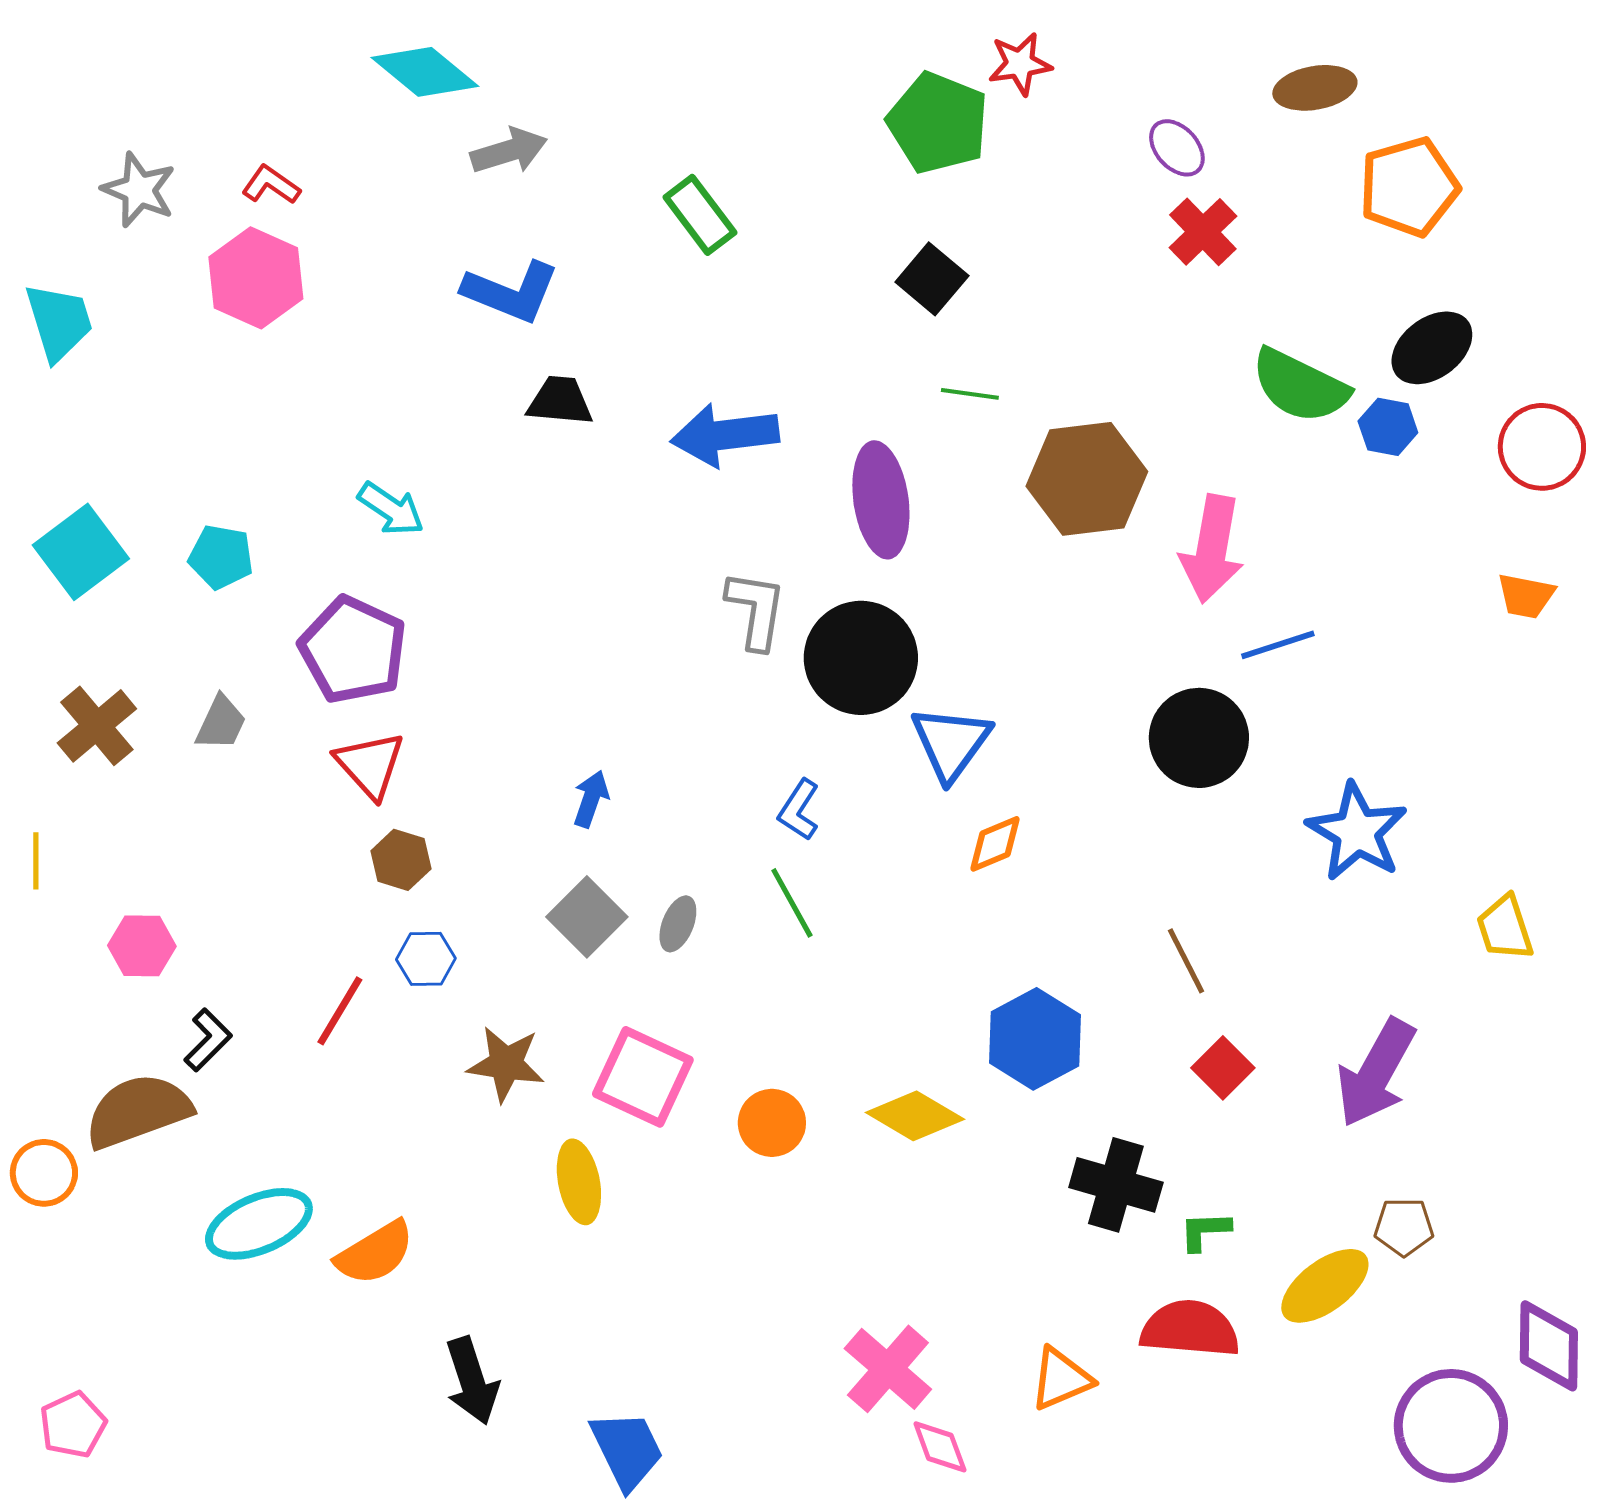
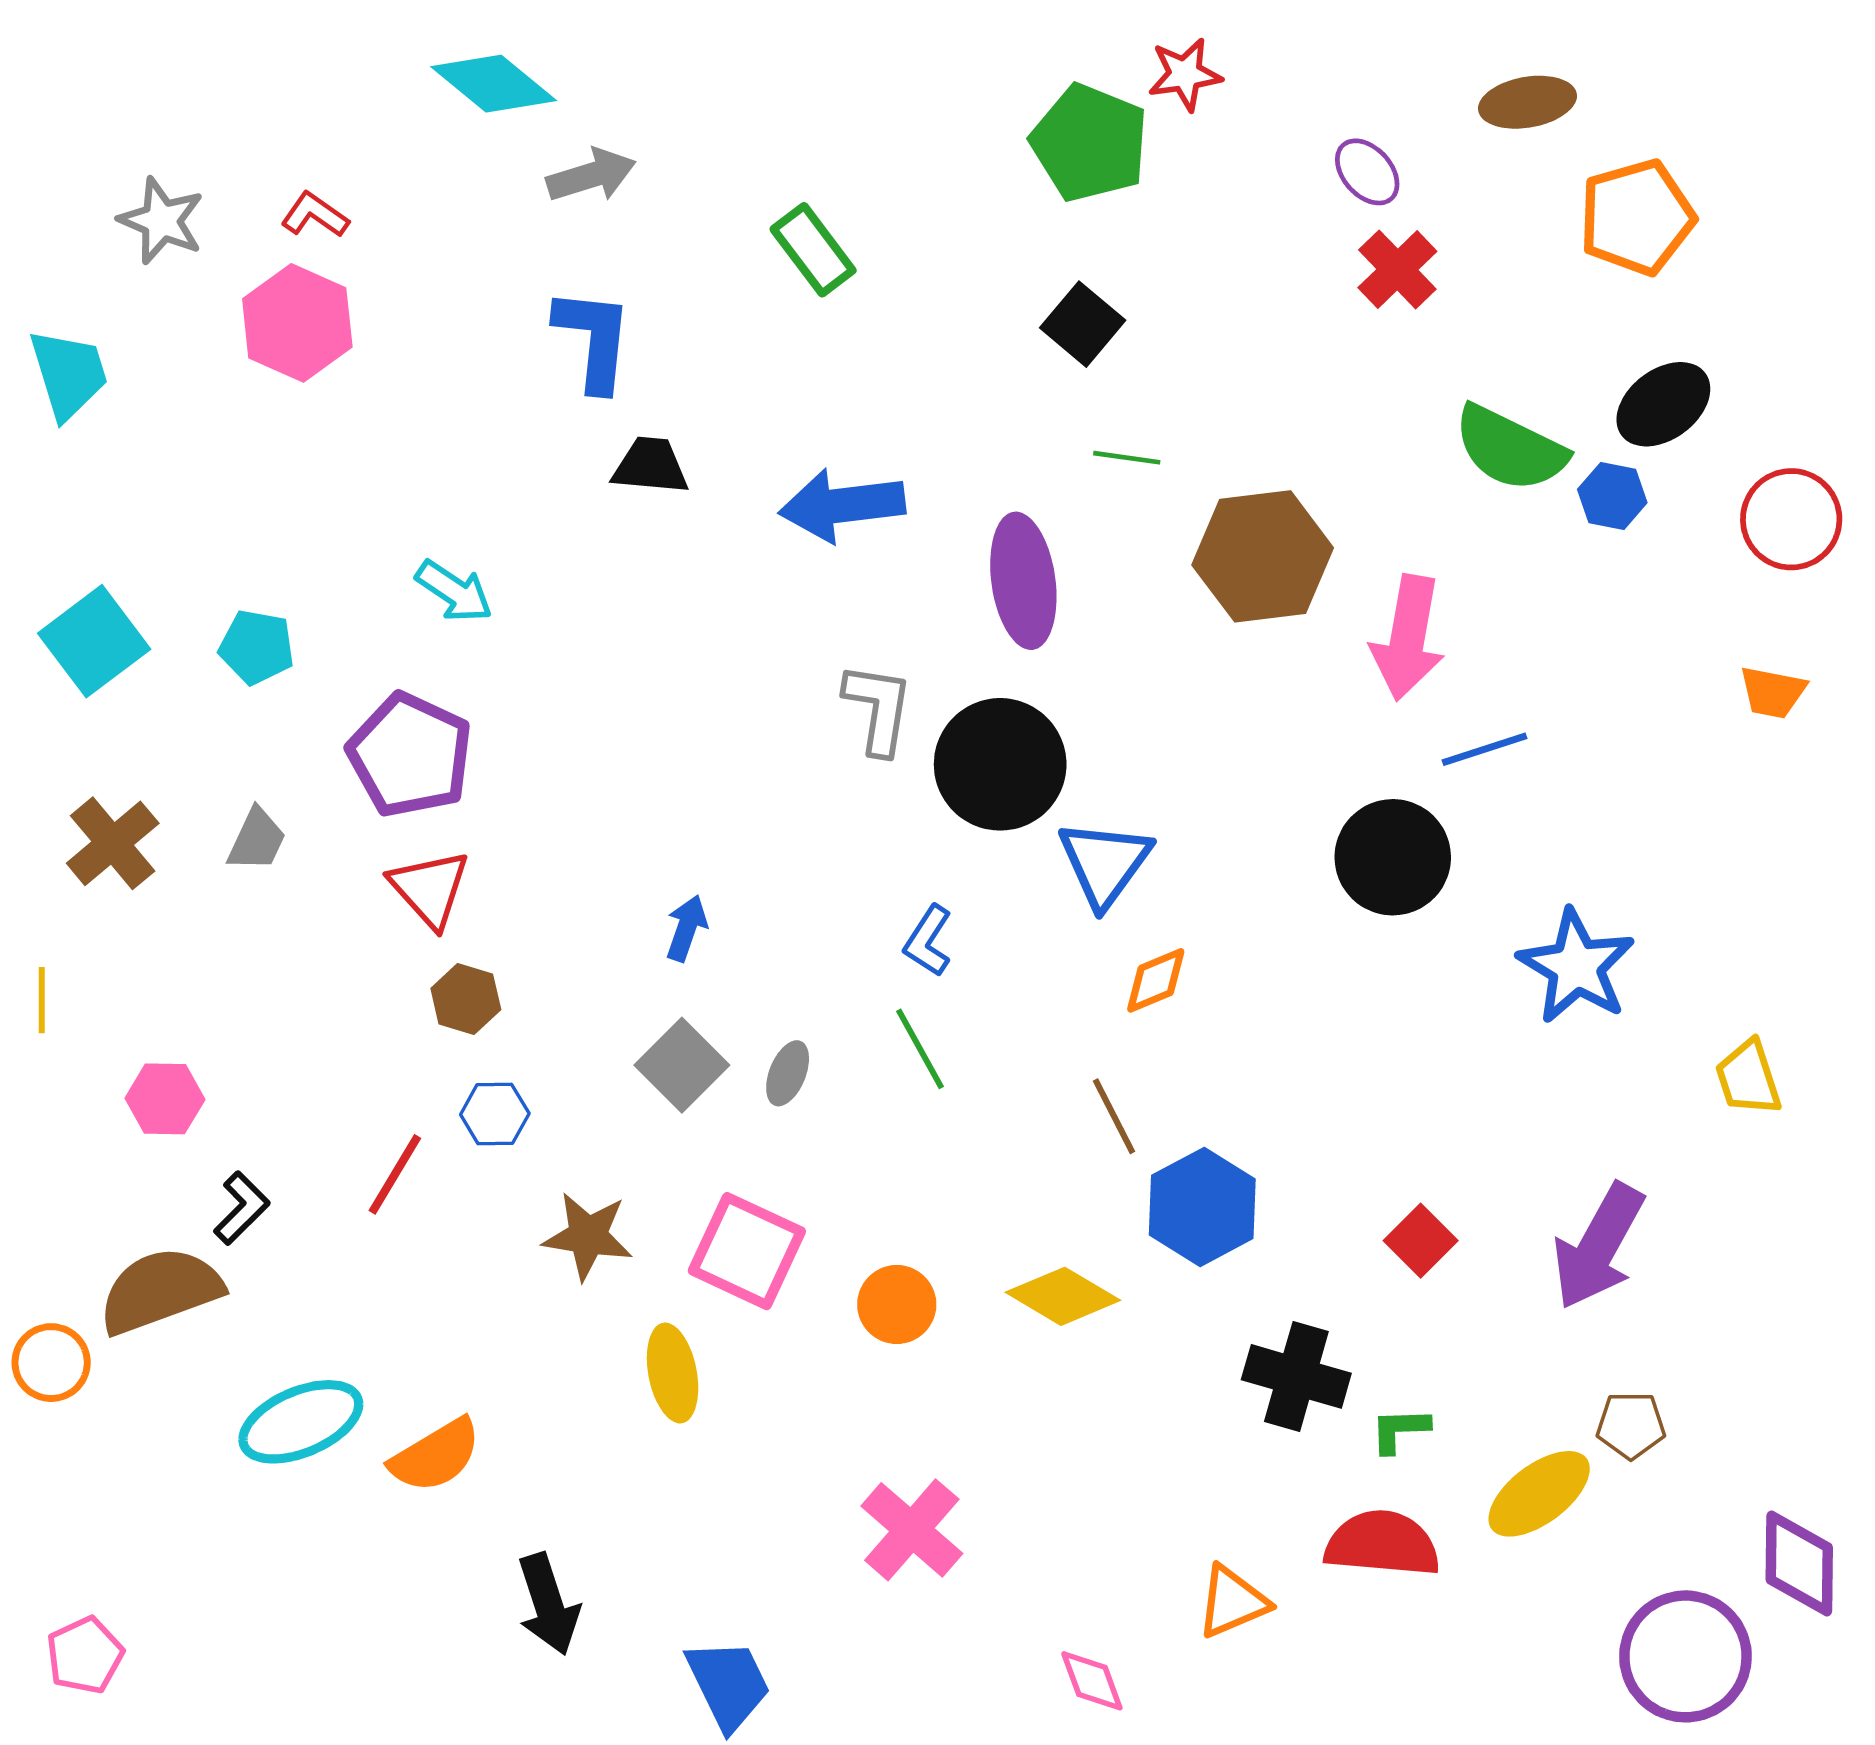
blue L-shape: (511, 292) -> (594, 339), turned -106
brown line: (1186, 961) -> (1114, 1116), moved
pink cross: (888, 1369) -> (912, 1530), moved

